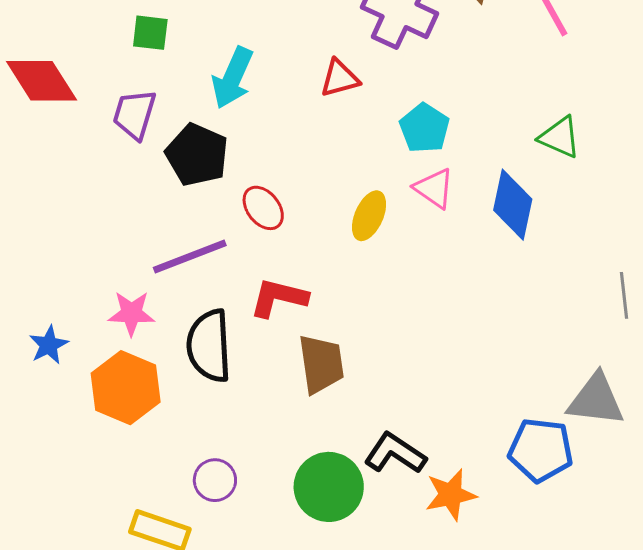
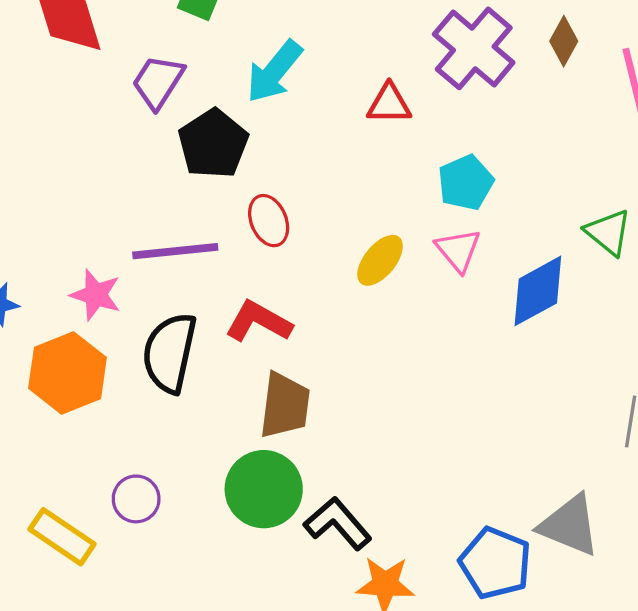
blue diamond: (513, 205) -> (538, 291), turned 34
green circle: (329, 487) -> (264, 489), moved

